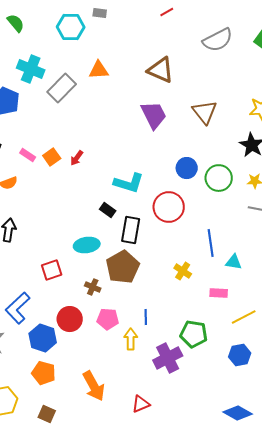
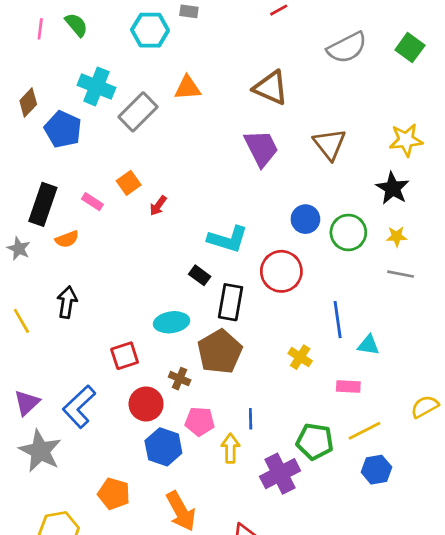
orange square: (52, 157) -> (129, 183), moved
yellow line: (244, 317) -> (364, 431), moved
red circle: (70, 319) -> (146, 404), moved
blue hexagon: (43, 338) -> (163, 447), moved

